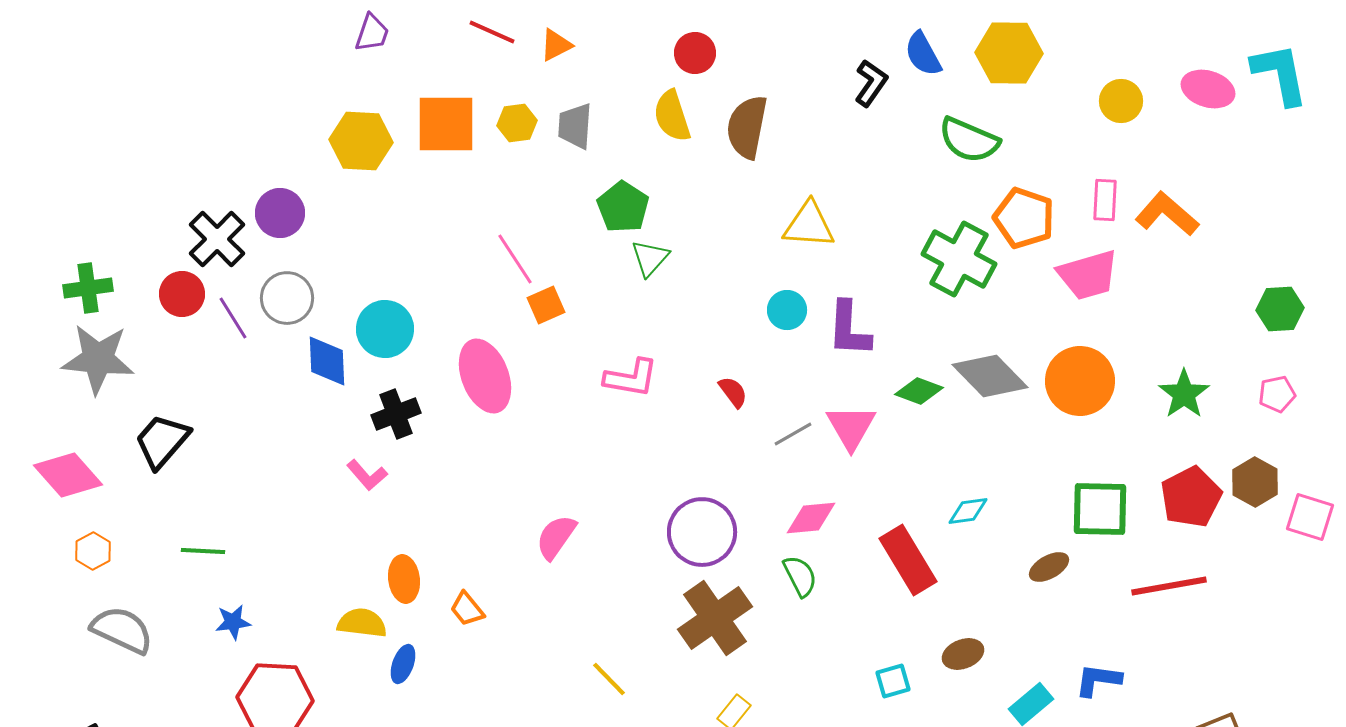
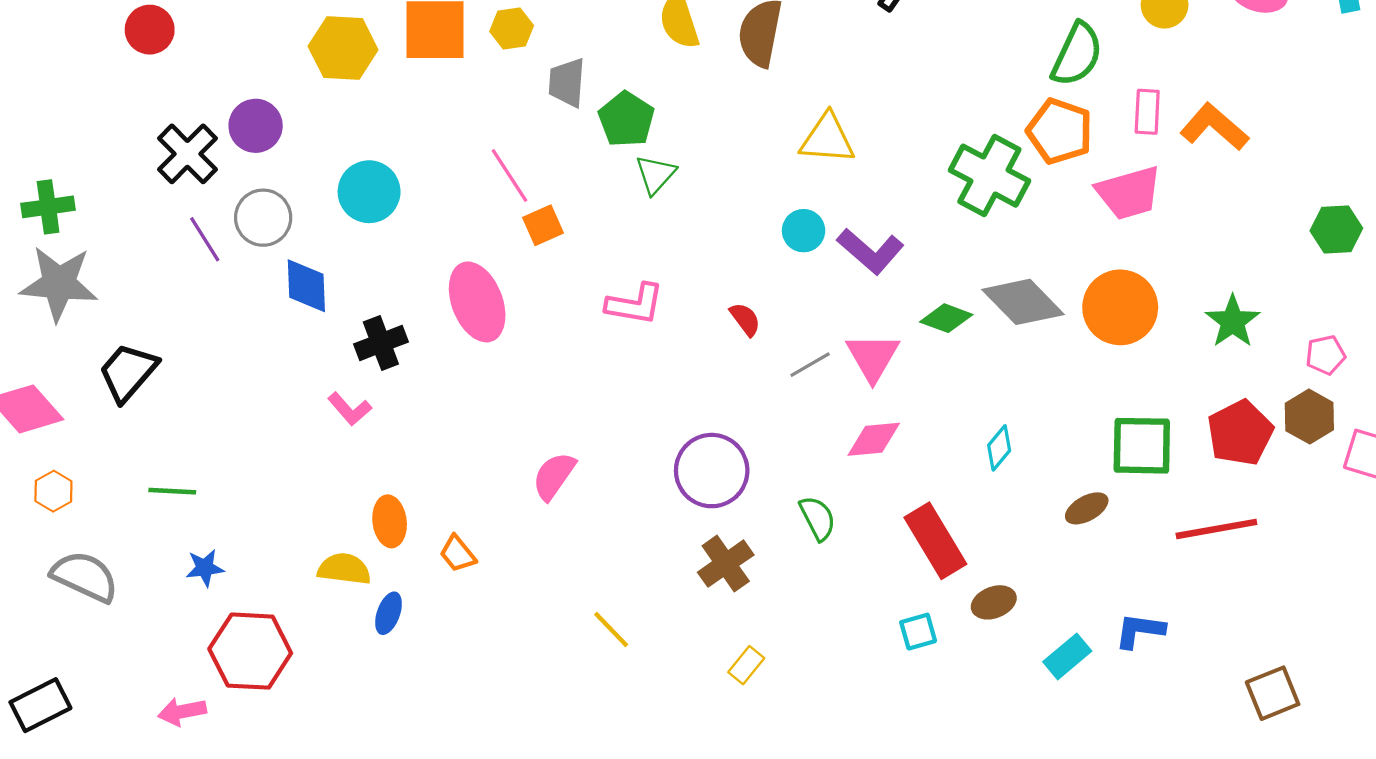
gray trapezoid: (575, 126) -> (567, 83), moved
green semicircle: (969, 140) -> (1077, 54), moved, turned -88
red circle: (182, 294) -> (150, 30), moved
cyan circle: (385, 329) -> (369, 192), moved
purple L-shape: (849, 329) -> (871, 251), turned -52
pink pentagon: (1277, 394) -> (1326, 355), moved
cyan diamond: (968, 511) -> (999, 448), turned -42
pink diamond: (811, 518) -> (874, 439), moved
red rectangle: (908, 560) -> (935, 541), moved
brown cross: (715, 618) -> (726, 564), size x0.7

